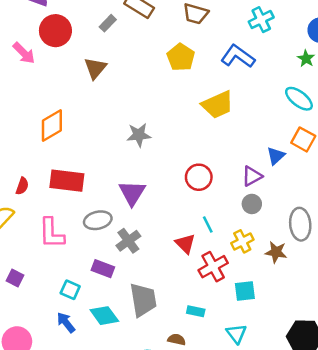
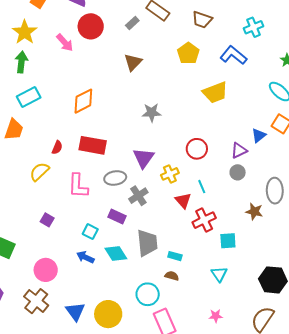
brown triangle: (95, 68) -> (133, 62), moved
yellow cross: (242, 241) -> (170, 174), moved
cyan rectangle: (196, 311) -> (175, 256), moved
blue arrow: (66, 322) -> (85, 257), turned -30

